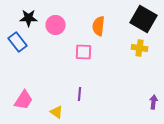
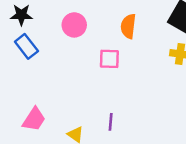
black star: (28, 18) -> (21, 15), moved
purple line: (80, 94) -> (111, 122), moved

